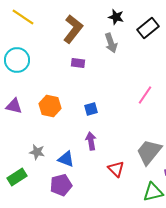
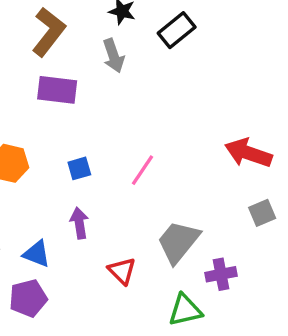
purple rectangle: (78, 63) -> (57, 90), size x1.6
pink line: (145, 95) -> (142, 170), moved

